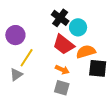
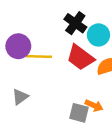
yellow line: (27, 58) -> (39, 56), moved, turned 60
orange arrow: (62, 70) -> (94, 106), moved

